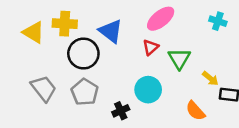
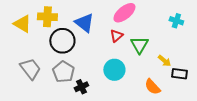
cyan cross: (218, 21) -> (176, 21), moved
black cross: (121, 111) -> (81, 87), moved

